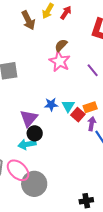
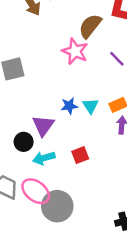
brown semicircle: (61, 45) -> (90, 26), moved, size x1.5
red square: (78, 115) -> (80, 155), moved, turned 32
black circle: (35, 133) -> (24, 142), moved

